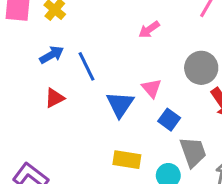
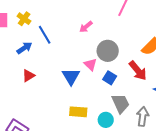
blue line: (86, 66) -> (45, 35), moved
gray circle: (201, 68) -> (108, 51), moved
blue square: (169, 120) -> (110, 78), moved

